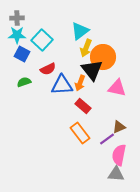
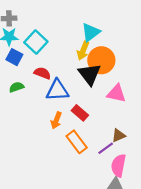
cyan triangle: (80, 31) -> (91, 32), moved
red semicircle: (48, 69) -> (42, 73), turned -133
orange arrow: (80, 83) -> (56, 120), moved

